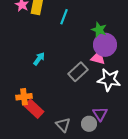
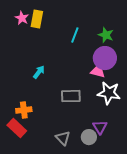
cyan line: (64, 17) -> (75, 35), moved
green star: (99, 30) -> (106, 35), moved
gray rectangle: (78, 72) -> (71, 96), moved, turned 42
red rectangle: (34, 109) -> (17, 128), moved

